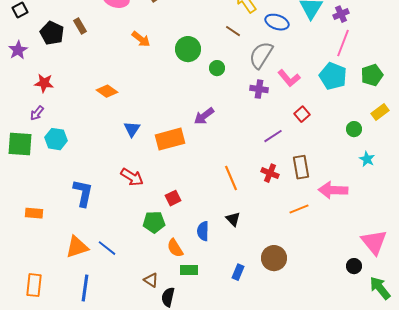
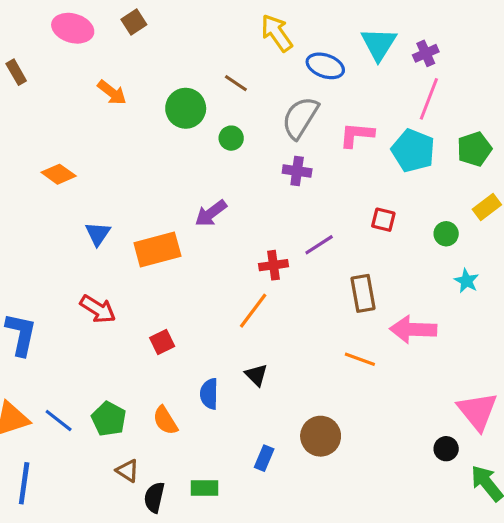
brown line: (233, 31) -> (236, 83), moved
pink L-shape: (289, 78) -> (357, 135), moved, turned 135
red square: (302, 114) -> (383, 220), moved, turned -35
red cross: (270, 173) -> (274, 265), moved, turned -30
orange line: (231, 178) -> (253, 311), turned 60
orange line: (299, 209) -> (360, 359), turned 42
green pentagon: (154, 222) -> (109, 419), moved, turned 30
green rectangle: (189, 270) -> (204, 488), moved

